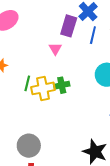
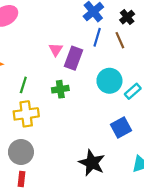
purple rectangle: (69, 26) -> (74, 58), moved
yellow cross: (43, 88) -> (26, 114), moved

